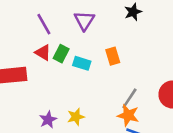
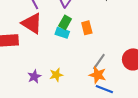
red triangle: (43, 53) -> (32, 23), size x1.6
green rectangle: (61, 54) -> (65, 22), moved

